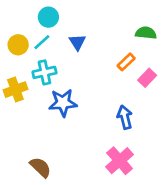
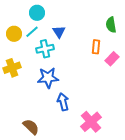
green semicircle: (146, 33) -> (111, 25), turned -105
orange rectangle: (126, 62) -> (96, 47), turned -40
cyan cross: (44, 72) -> (45, 49), moved
blue arrow: (125, 117) -> (63, 102), moved

